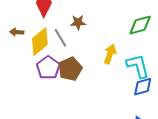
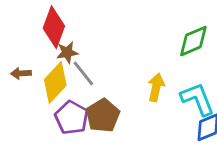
brown star: (78, 22) -> (67, 52), moved

